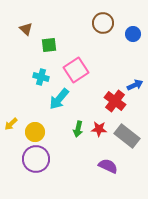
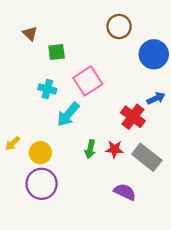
blue circle: (133, 34) -> (154, 54), moved, size x1.6

